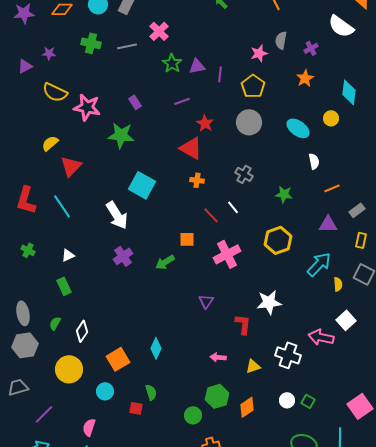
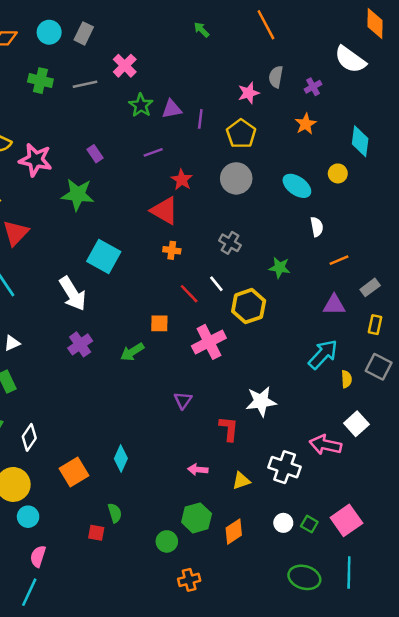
yellow hexagon: (278, 240) -> (249, 306), moved
cyan circle: (105, 391) -> (28, 517), moved
pink square: (360, 406) -> (346, 520), moved

